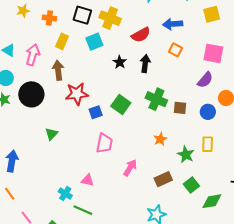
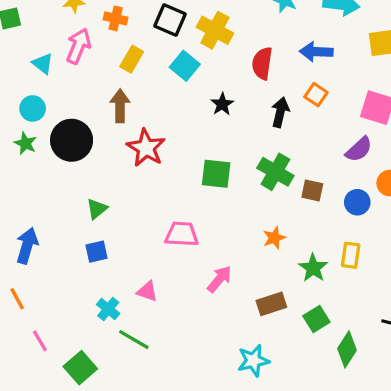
red semicircle: (141, 35) -> (262, 63), turned 120
cyan square: (94, 42) -> (185, 66), turned -36
pink arrow: (33, 55) -> (78, 46), moved
black arrow: (145, 63) -> (280, 112), moved
red star: (77, 94) -> (146, 148), turned 30
green square: (121, 104) -> (216, 174), turned -36
blue square: (96, 112) -> (96, 252), moved
pink trapezoid: (104, 143) -> (182, 234), turned -105
green diamond: (212, 201) -> (347, 349), turned -55

